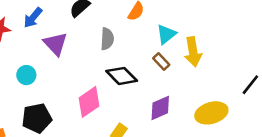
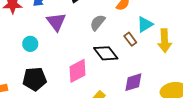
gray semicircle: (107, 39) -> (98, 23), turned -150
brown rectangle: (161, 62) -> (130, 39), moved

